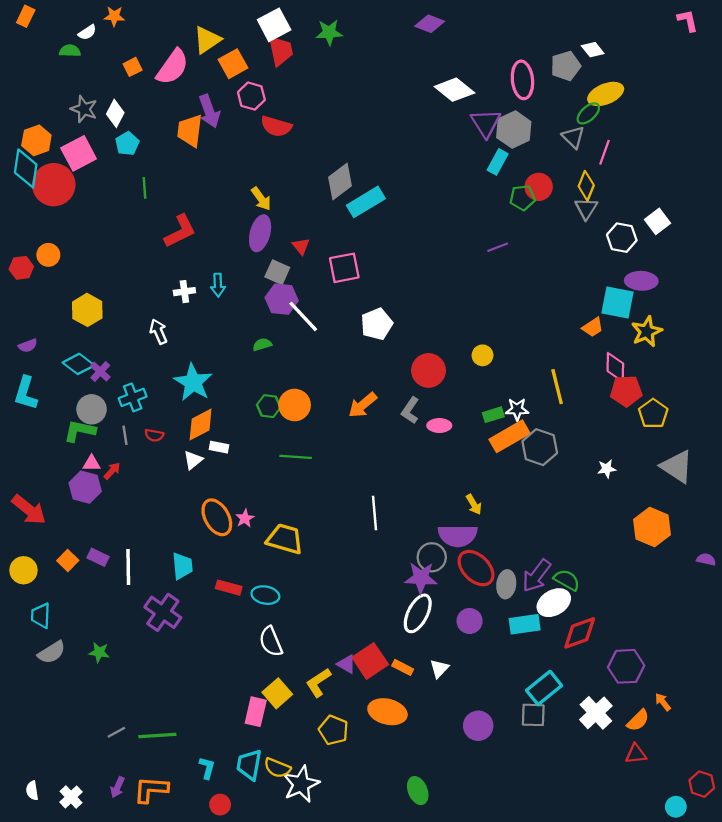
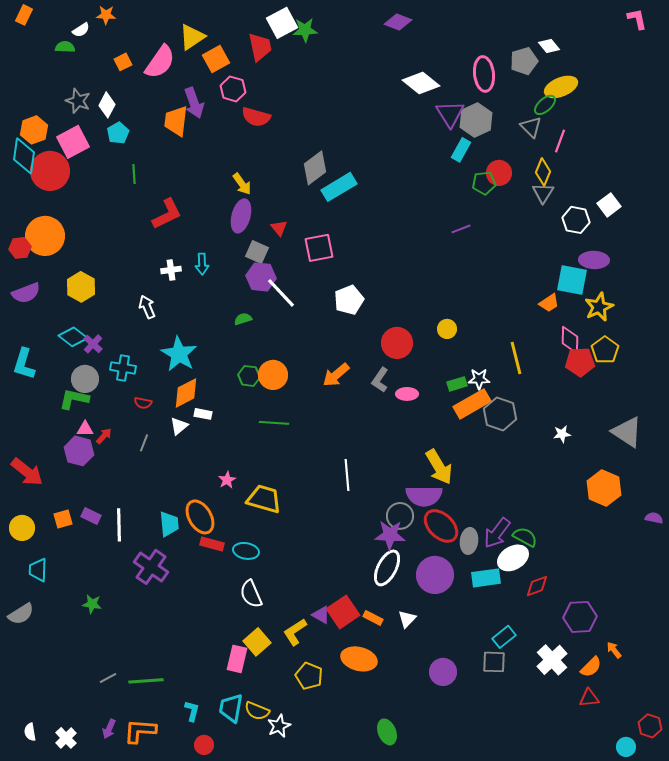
white square: (274, 25) -> (282, 23), moved
orange circle: (48, 255) -> (45, 236), size x1.8
purple semicircle: (28, 346) -> (26, 293), moved, size x1.6
cyan cross: (133, 397) -> (123, 368), turned 30
yellow pentagon: (653, 414) -> (605, 350), moved
gray line: (125, 435) -> (144, 443), moved, turned 30
yellow arrow: (474, 504) -> (439, 467), size x1.8
orange ellipse: (217, 517) -> (200, 517), moved
orange square: (68, 561) -> (63, 519), turned 30
purple circle: (470, 621) -> (435, 575), size x1.6
red diamond: (580, 633) -> (537, 586), size x0.7
gray semicircle: (52, 652) -> (21, 614), moved
cyan rectangle: (544, 688) -> (504, 637), size x0.7
white star: (301, 784) -> (279, 726), size x0.7

